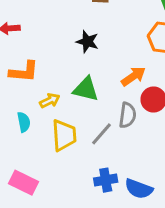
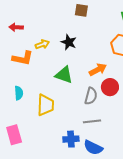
yellow arrow: (50, 101) -> (42, 44), moved
gray line: (101, 134) -> (92, 121), moved, turned 36
pink rectangle: (24, 183) -> (14, 135), turned 42

